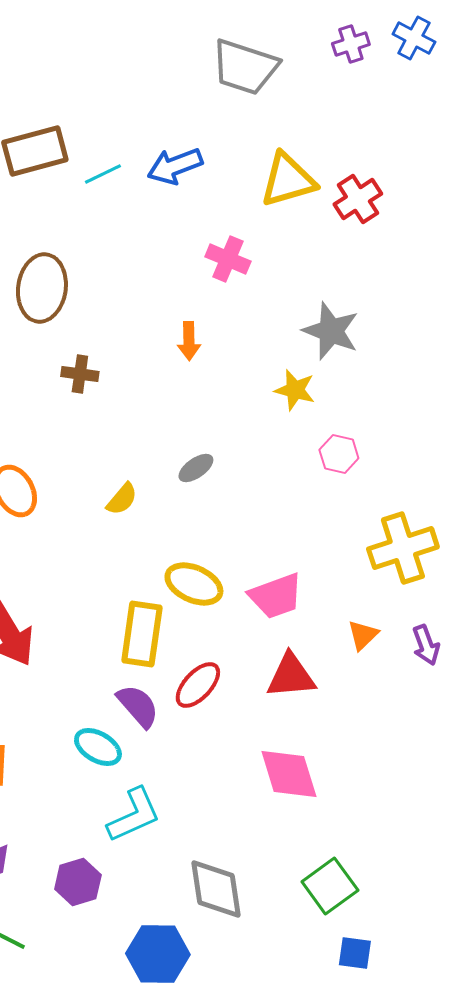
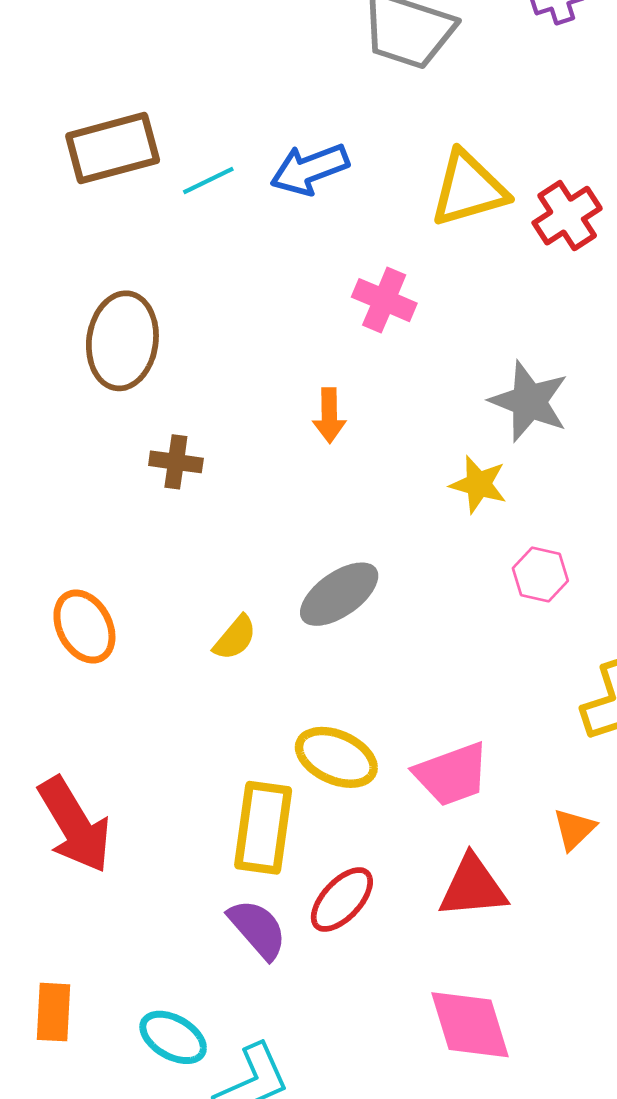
gray ellipse: (196, 468) -> (339, 594), size x1.6
cyan ellipse: (98, 747) -> (173, 1037), moved

